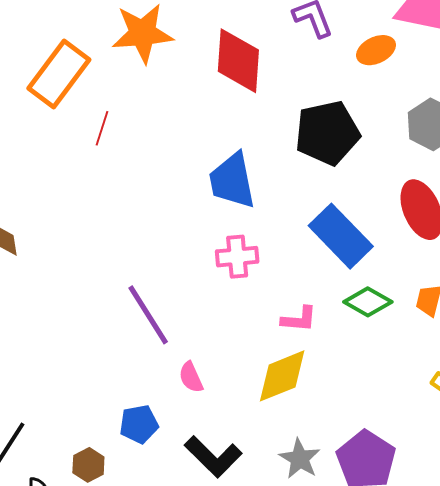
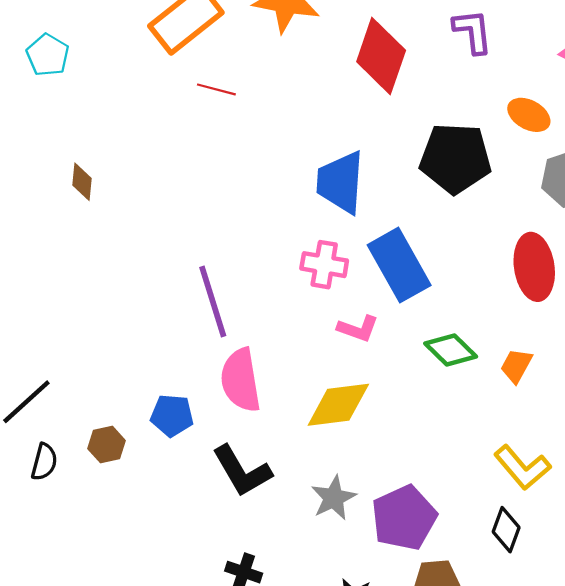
orange ellipse: (376, 50) -> (529, 115), moved, turned 39
red line: (102, 128) -> (216, 89), turned 72
blue rectangle: (341, 236) -> (399, 265), moved
pink L-shape: (299, 319) -> (358, 329), moved
pink semicircle: (191, 377) -> (241, 380), size x1.8

